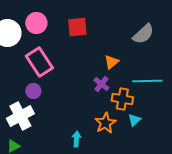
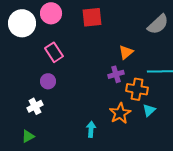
pink rectangle: (39, 62) -> (54, 52), size x0.7
purple cross: (101, 84) -> (116, 74), turned 35
white cross: (20, 116) -> (35, 106), size x0.6

